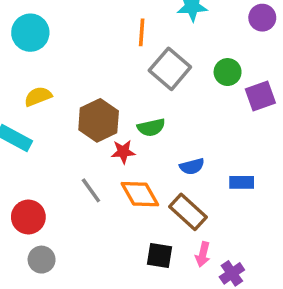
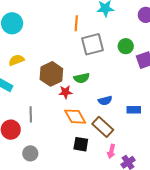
gray square: (170, 69) -> (93, 44), turned 35
gray line: (91, 190) -> (31, 114), moved, turned 35
black square: (159, 255) -> (81, 144), moved
gray circle: (42, 260) -> (30, 153), moved

